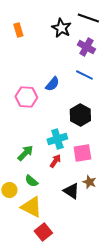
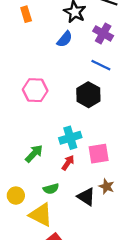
blue semicircle: (52, 84) -> (65, 39), moved
black hexagon: (80, 115) -> (88, 95), moved
green semicircle: (31, 181) -> (51, 189), moved, turned -56

